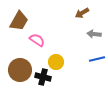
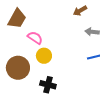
yellow circle: (56, 62) -> (44, 56), moved
black cross: (43, 77) -> (48, 85), moved

